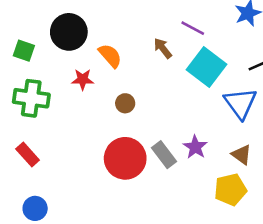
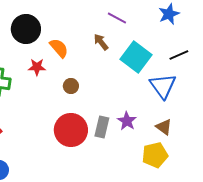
purple line: (193, 28) -> (117, 18), moved
gray rectangle: (164, 155) -> (102, 127), turned 50

